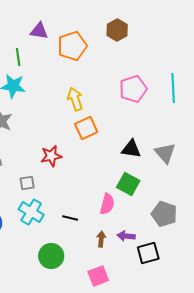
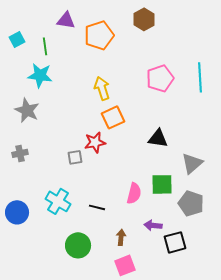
gray triangle: (165, 153) -> (192, 163), moved, turned 30
red star: (51, 156) -> (95, 142), moved
gray square: (27, 183) -> (75, 157), moved
green square: (128, 184) -> (162, 184), moved, turned -30
brown arrow: (101, 239) -> (121, 237), moved

